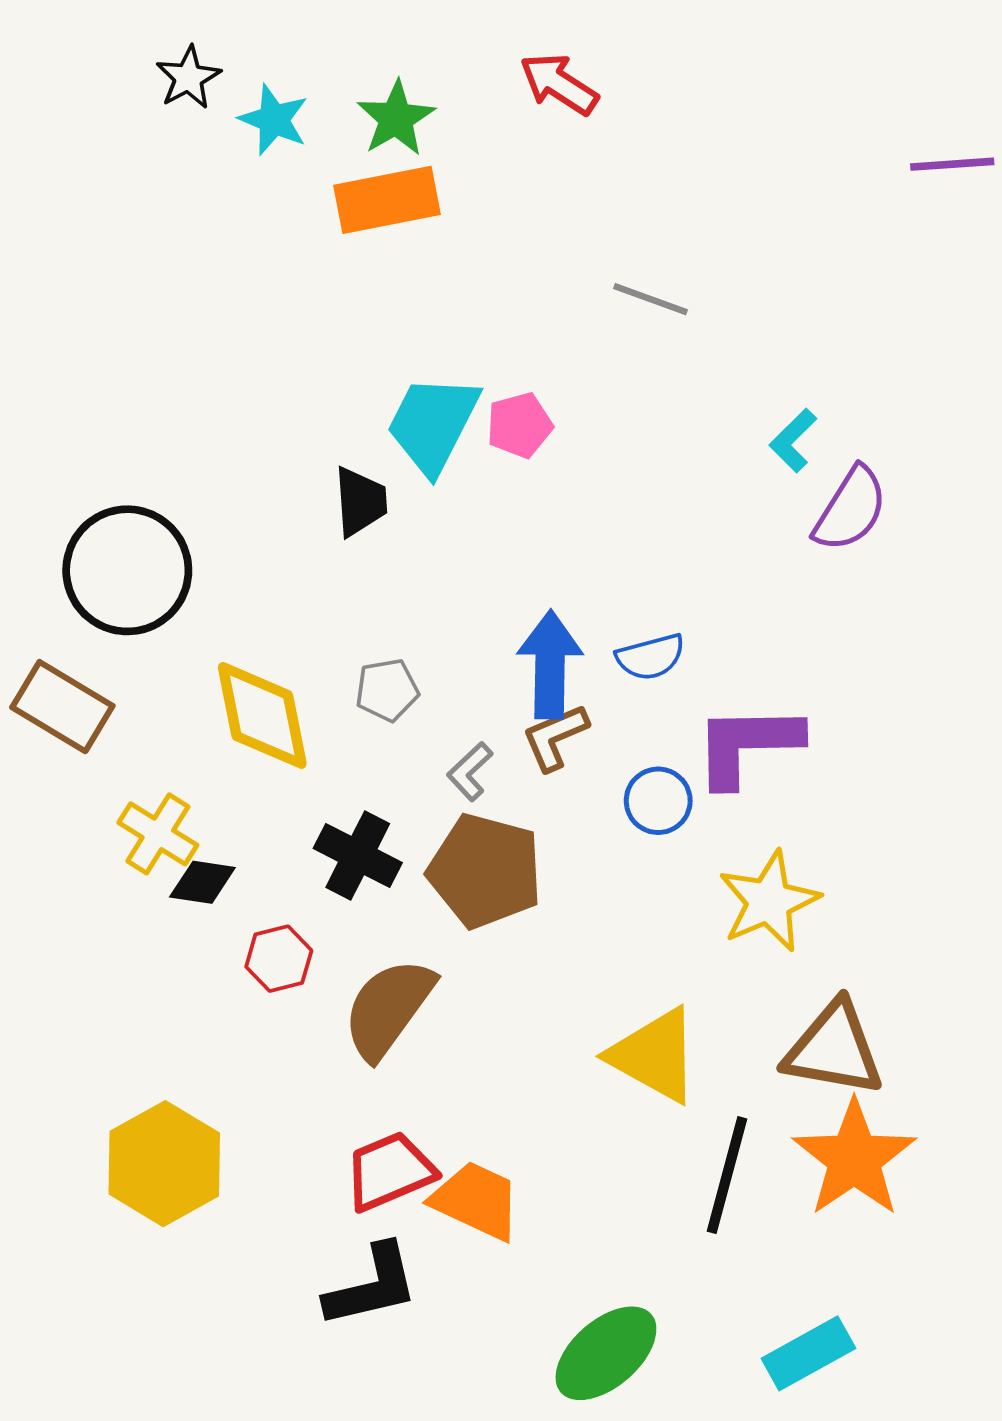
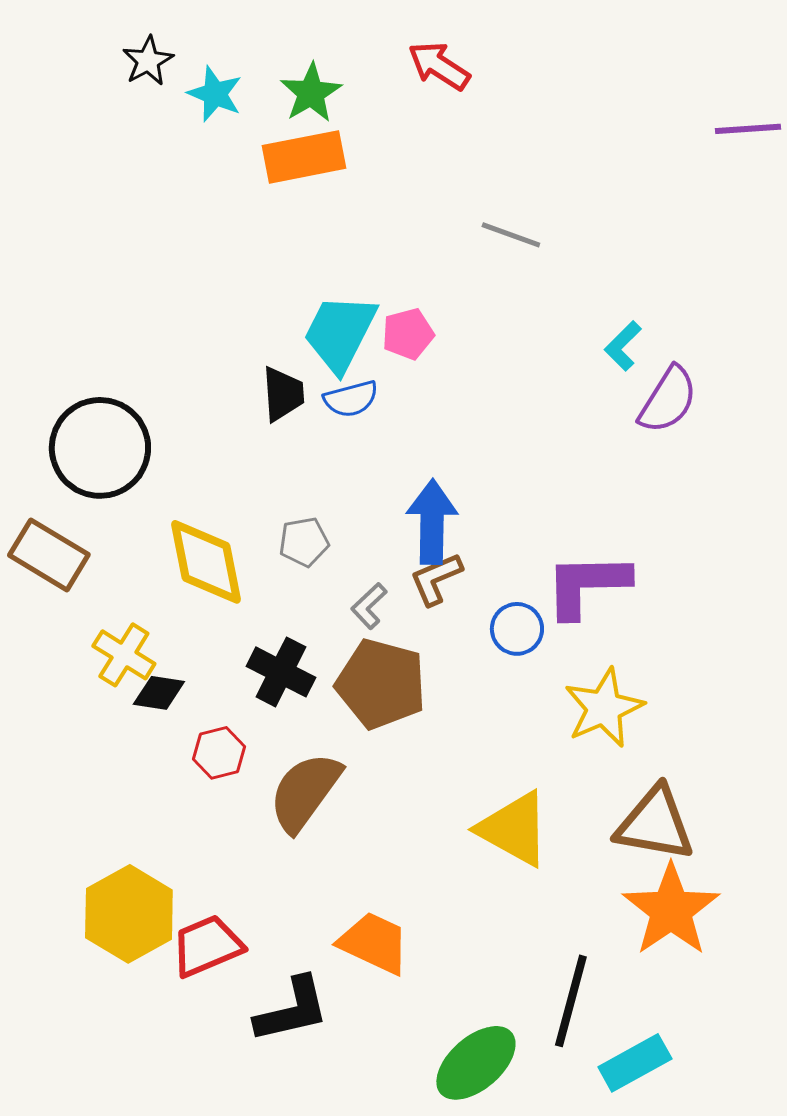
blue semicircle: (651, 657) -> (351, 399), moved
red trapezoid: (390, 1171) -> (207, 946), moved
black line: (727, 1175) -> (571, 1001), moved

